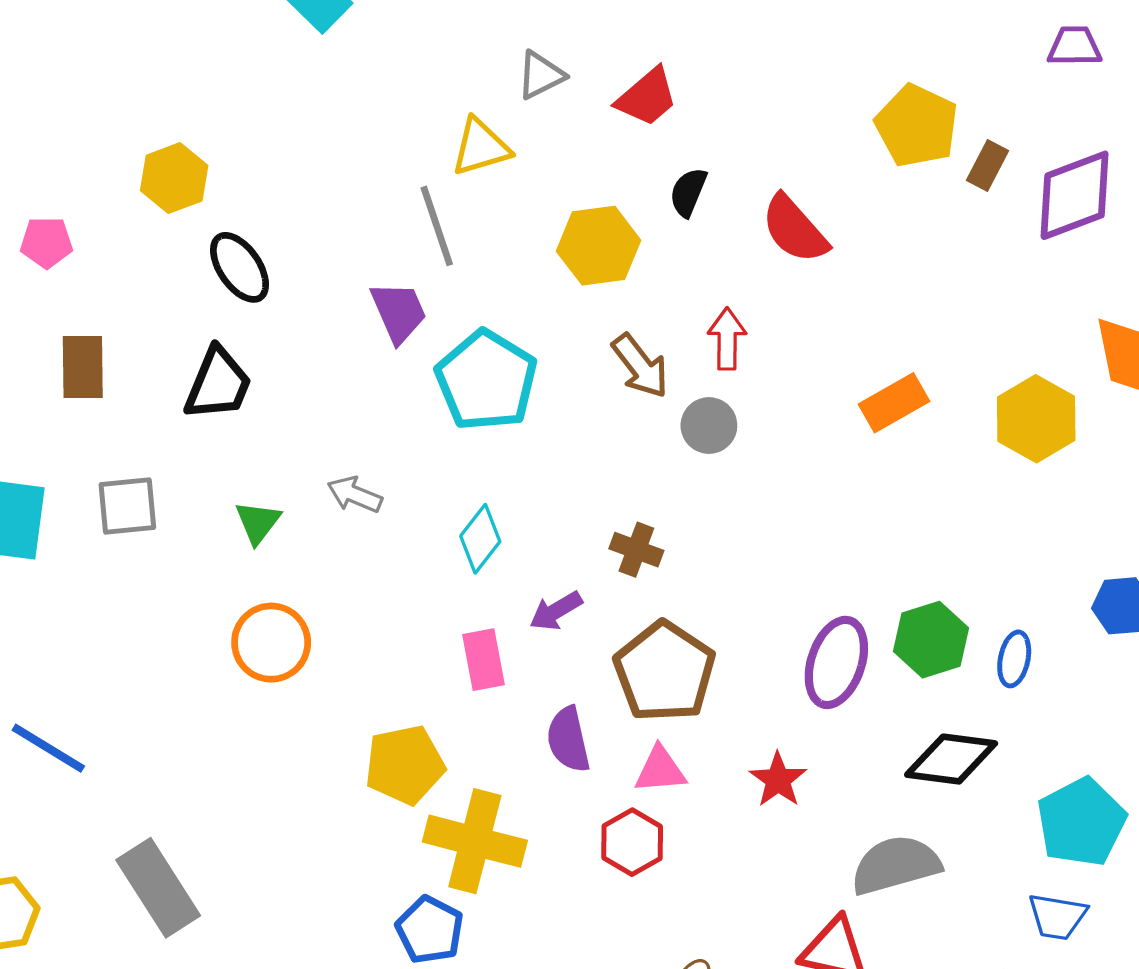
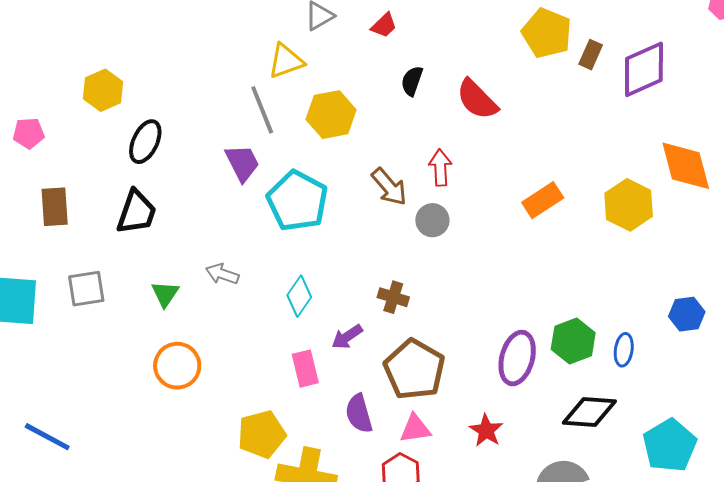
red trapezoid: (647, 97) -> (384, 25), size x0.7
yellow hexagon: (599, 246) -> (331, 115), moved
black ellipse: (240, 267) -> (145, 142), turned 63

